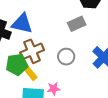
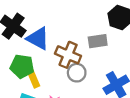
blue triangle: (22, 23) -> (38, 39), moved
brown cross: (32, 51) -> (68, 55), moved, turned 30

